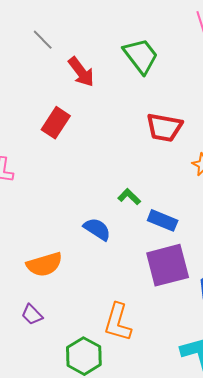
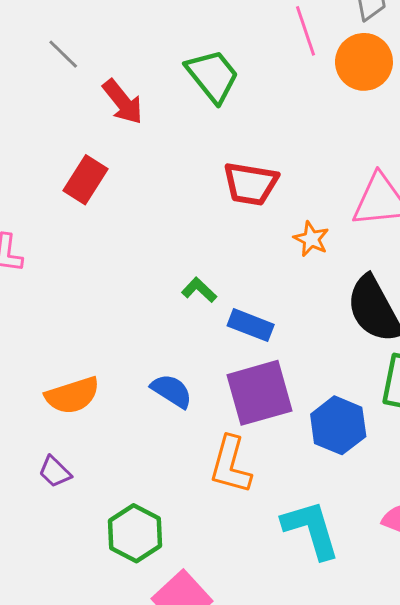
blue semicircle: (97, 229) -> (172, 391), moved
orange L-shape: (118, 322) -> (231, 465), moved

